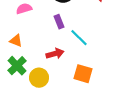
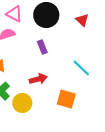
cyan line: (79, 38) -> (81, 68), moved

